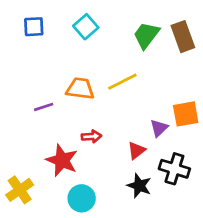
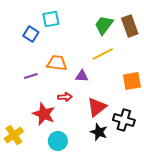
blue square: (34, 27) -> (31, 34), moved, turned 35
cyan square: (86, 27) -> (51, 19), moved, turned 30
yellow line: (122, 82) -> (103, 54), moved
purple triangle: (159, 128) -> (82, 76), moved, turned 48
red triangle: (136, 150) -> (97, 107), size x1.5

